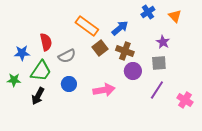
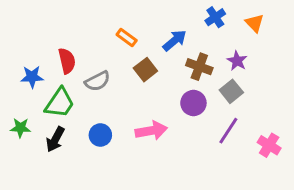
orange rectangle: (87, 26) -> (127, 38), size x0.6
brown cross: (125, 51) -> (199, 67), moved
gray square: (159, 63) -> (231, 91), turned -35
green star: (14, 80) -> (20, 128), moved
blue circle: (69, 84) -> (100, 135), moved

